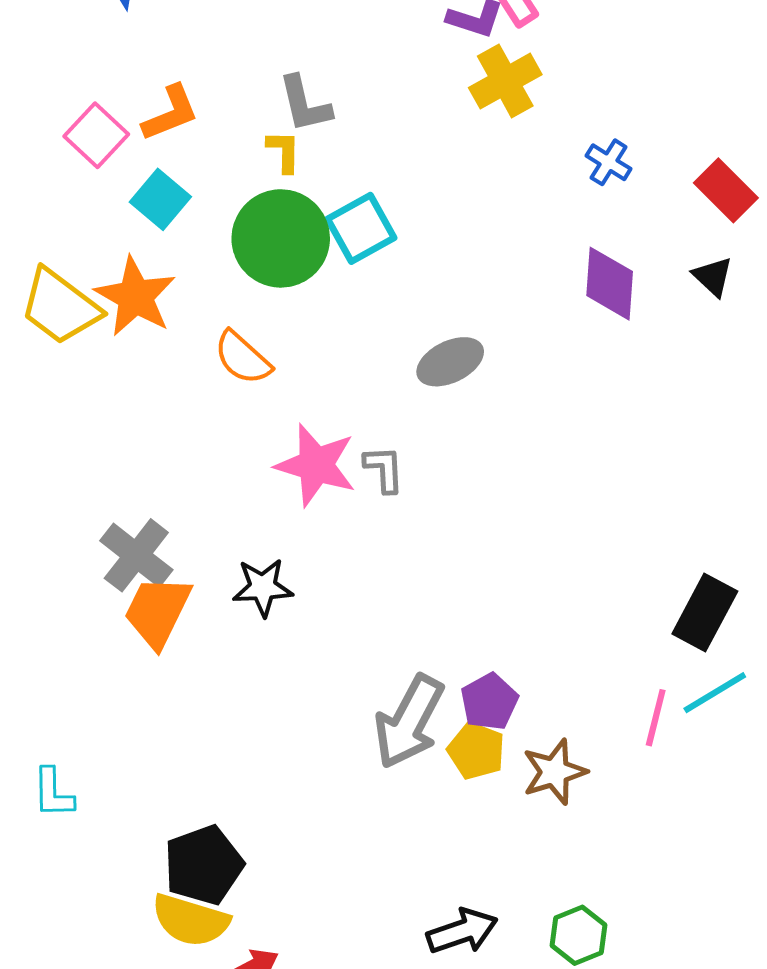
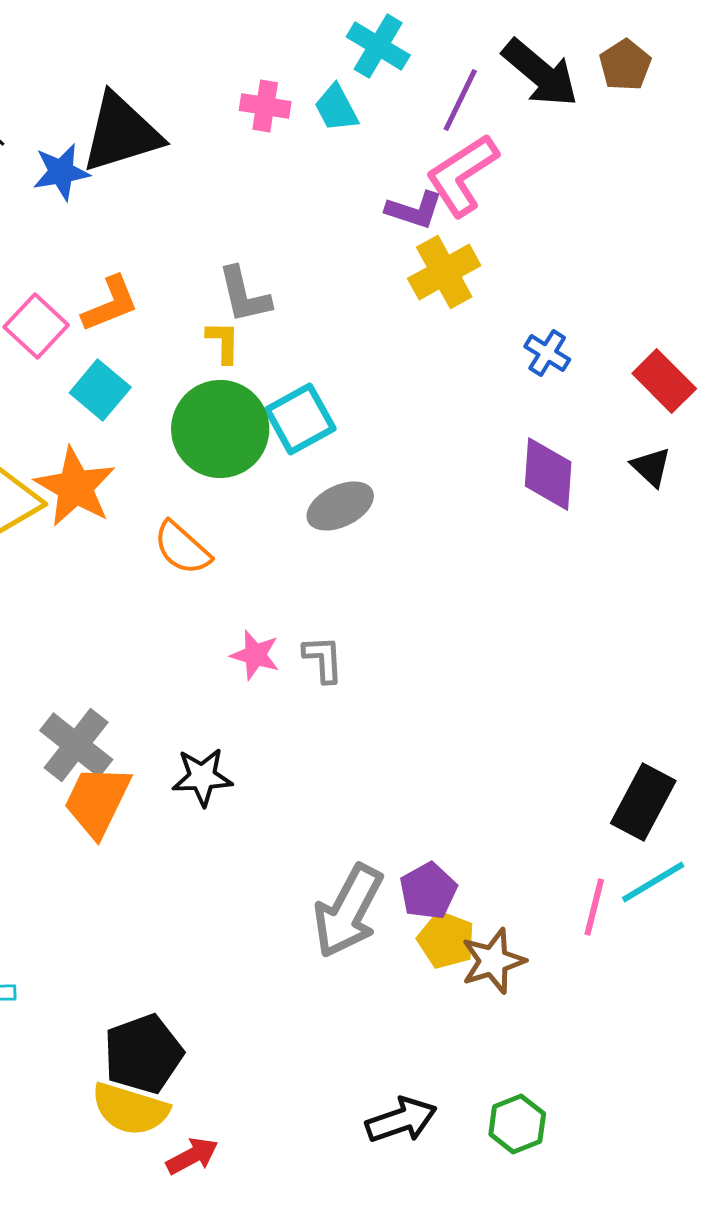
gray ellipse: (450, 362) -> (340, 506), moved
pink star: (316, 465) -> (255, 655), size x0.6
yellow pentagon: (476, 751) -> (446, 940), moved

